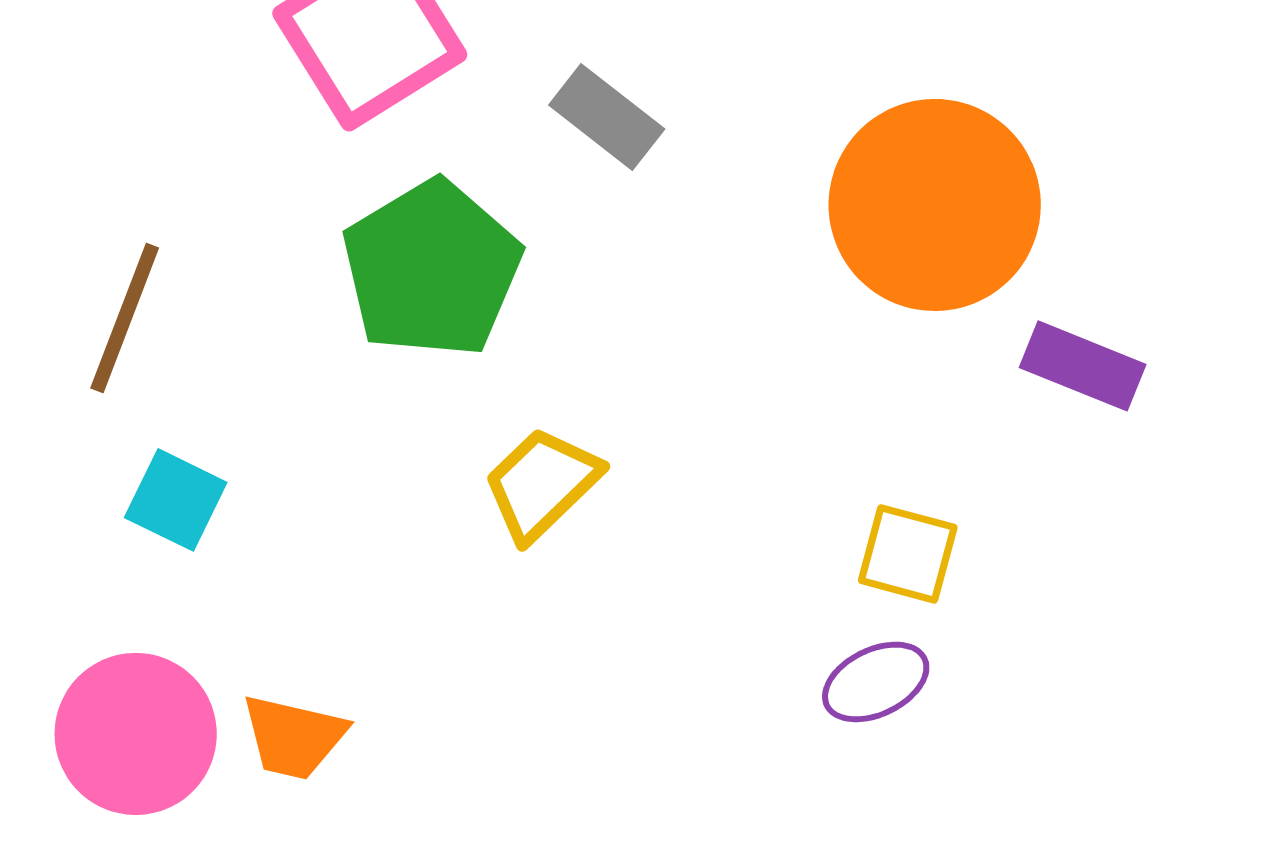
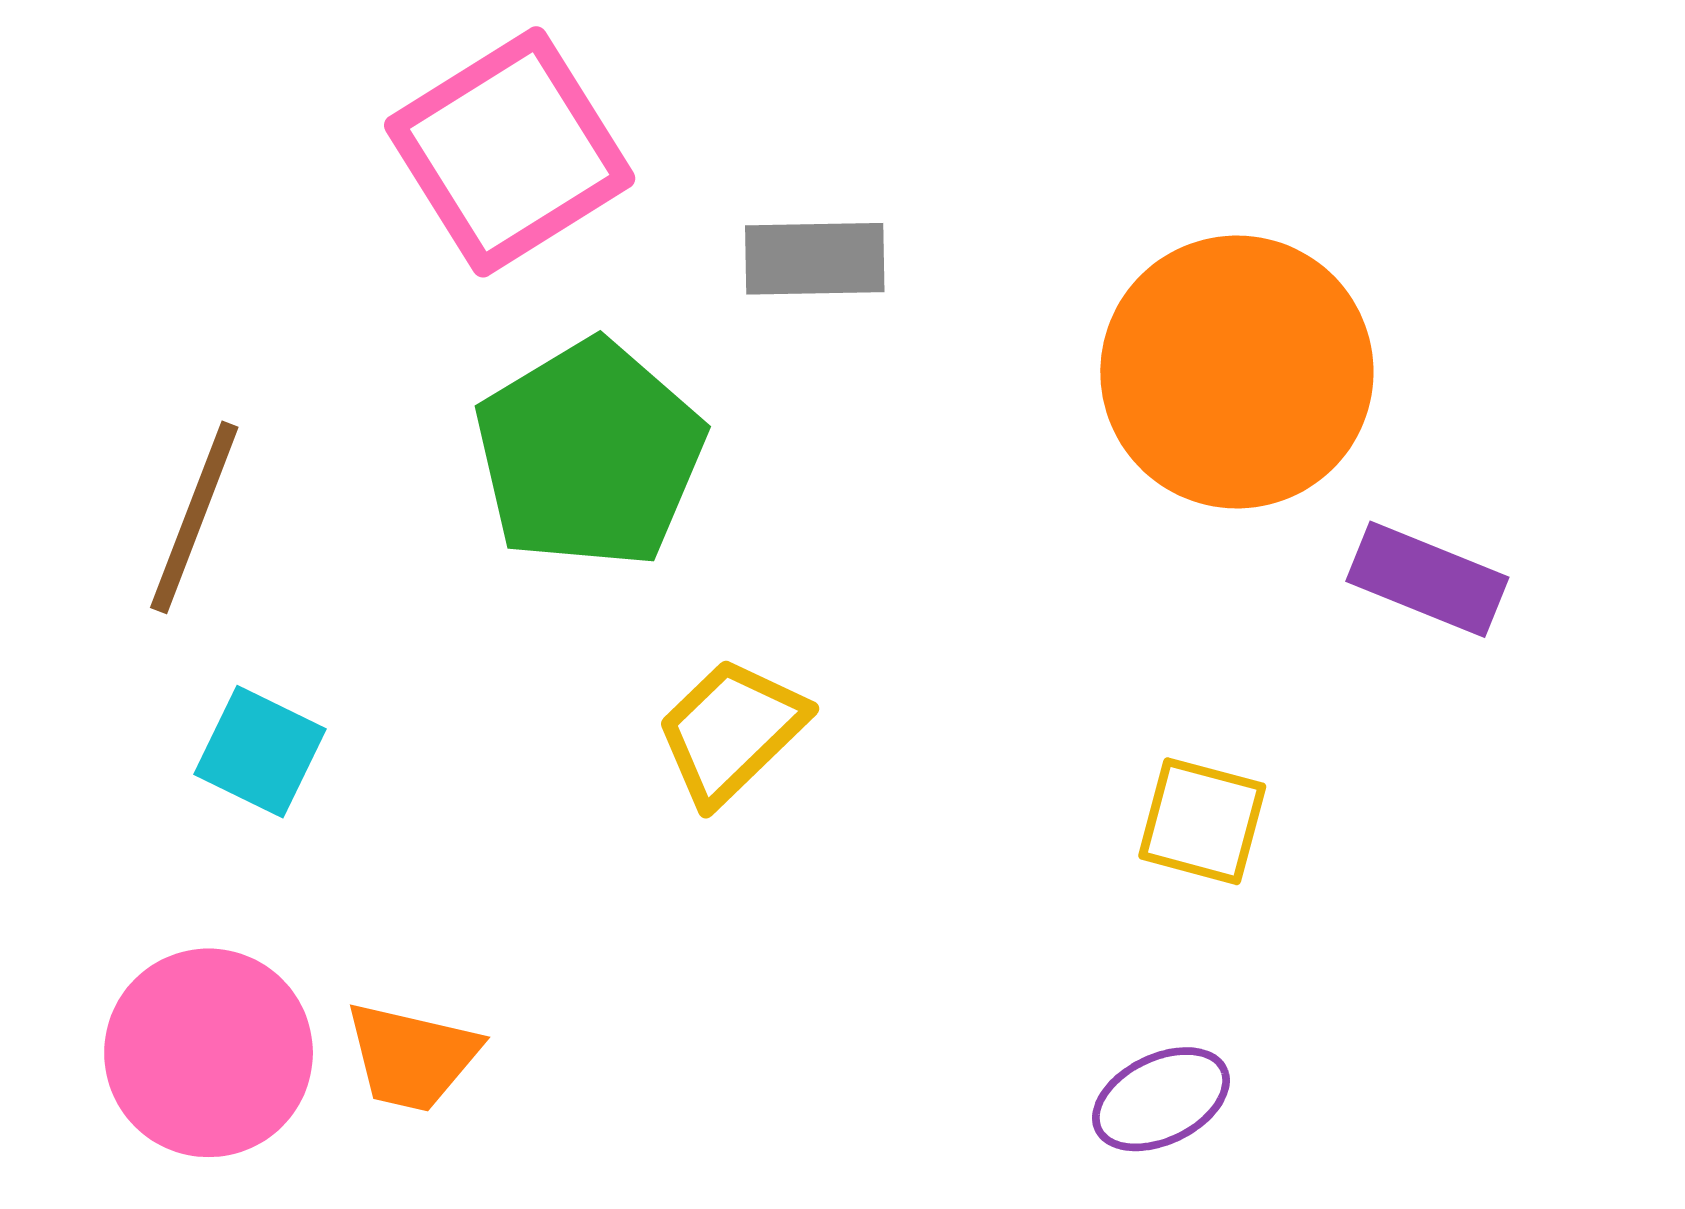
gray rectangle: (607, 117) -> (815, 259), turned -39
purple ellipse: (876, 682) -> (1161, 1099), moved

